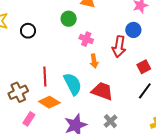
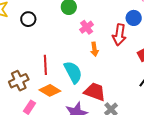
pink cross: (86, 39) -> (87, 27), turned 32
red trapezoid: (102, 91) -> (95, 92), moved

